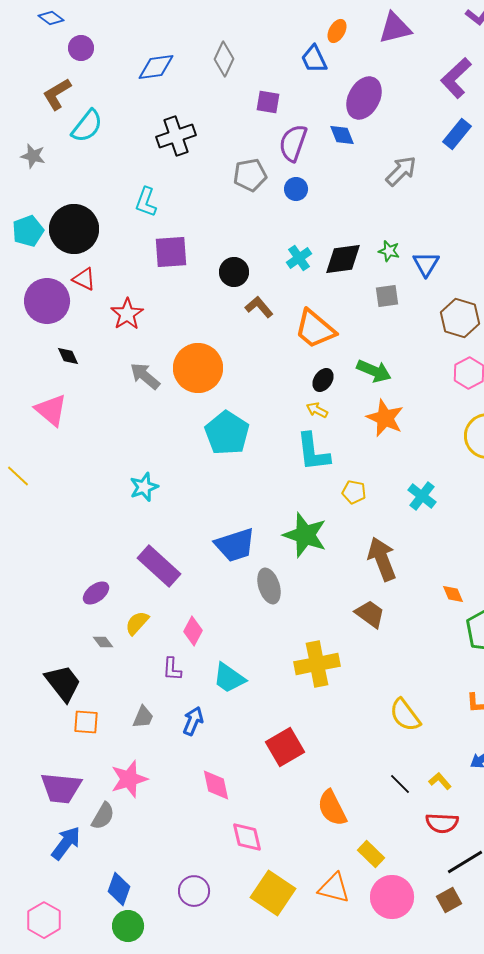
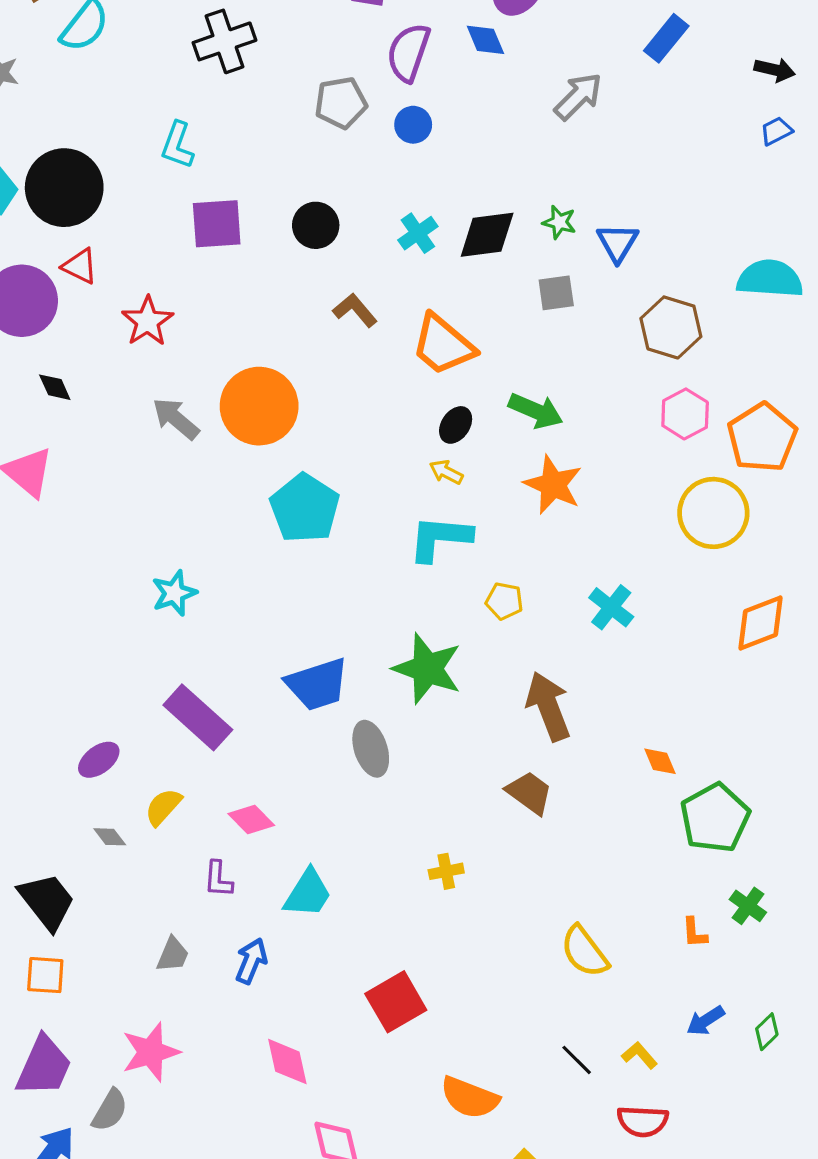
black circle: (234, 272) -> (316, 225), moved
cyan L-shape: (313, 452) -> (440, 538), turned 102
pink diamond: (193, 631) -> (251, 819), turned -72
yellow cross: (317, 664) -> (446, 871), size x0.5
cyan trapezoid: (229, 678) -> (308, 893), turned -93
orange square: (86, 722) -> (45, 975), moved
purple trapezoid: (61, 788) -> (44, 1066), turned -72
orange semicircle: (332, 808) -> (470, 1098), turned -42

